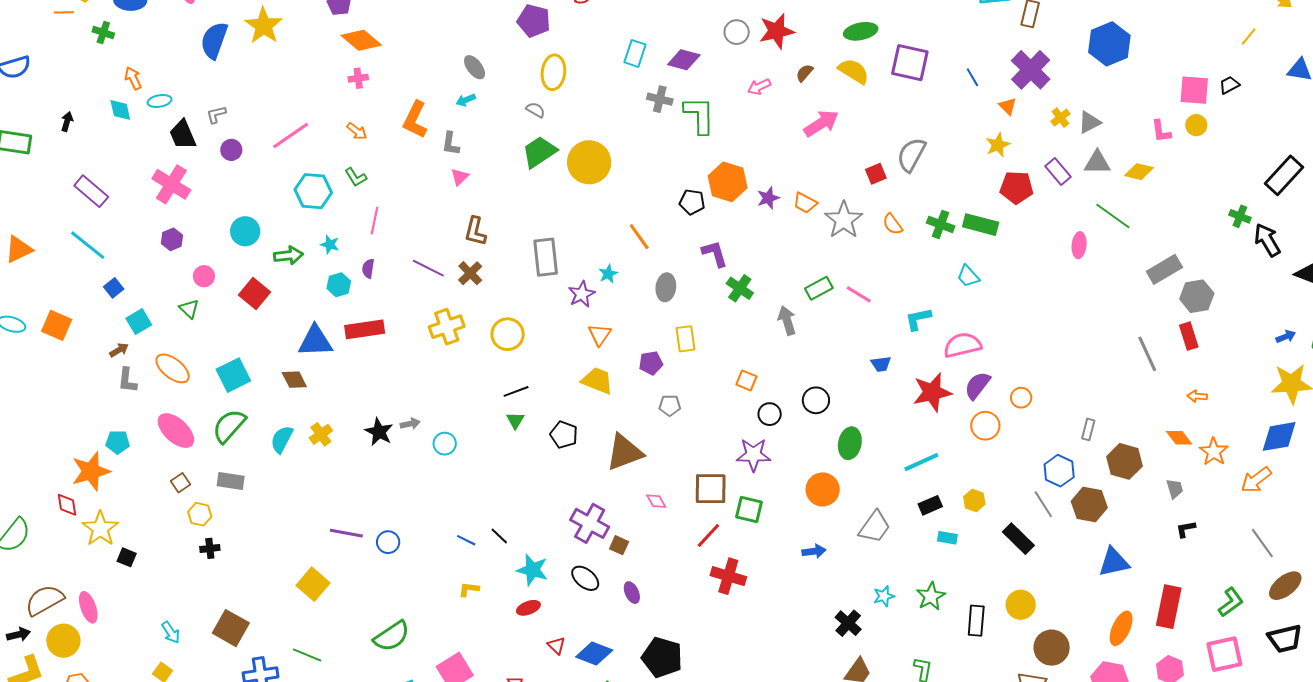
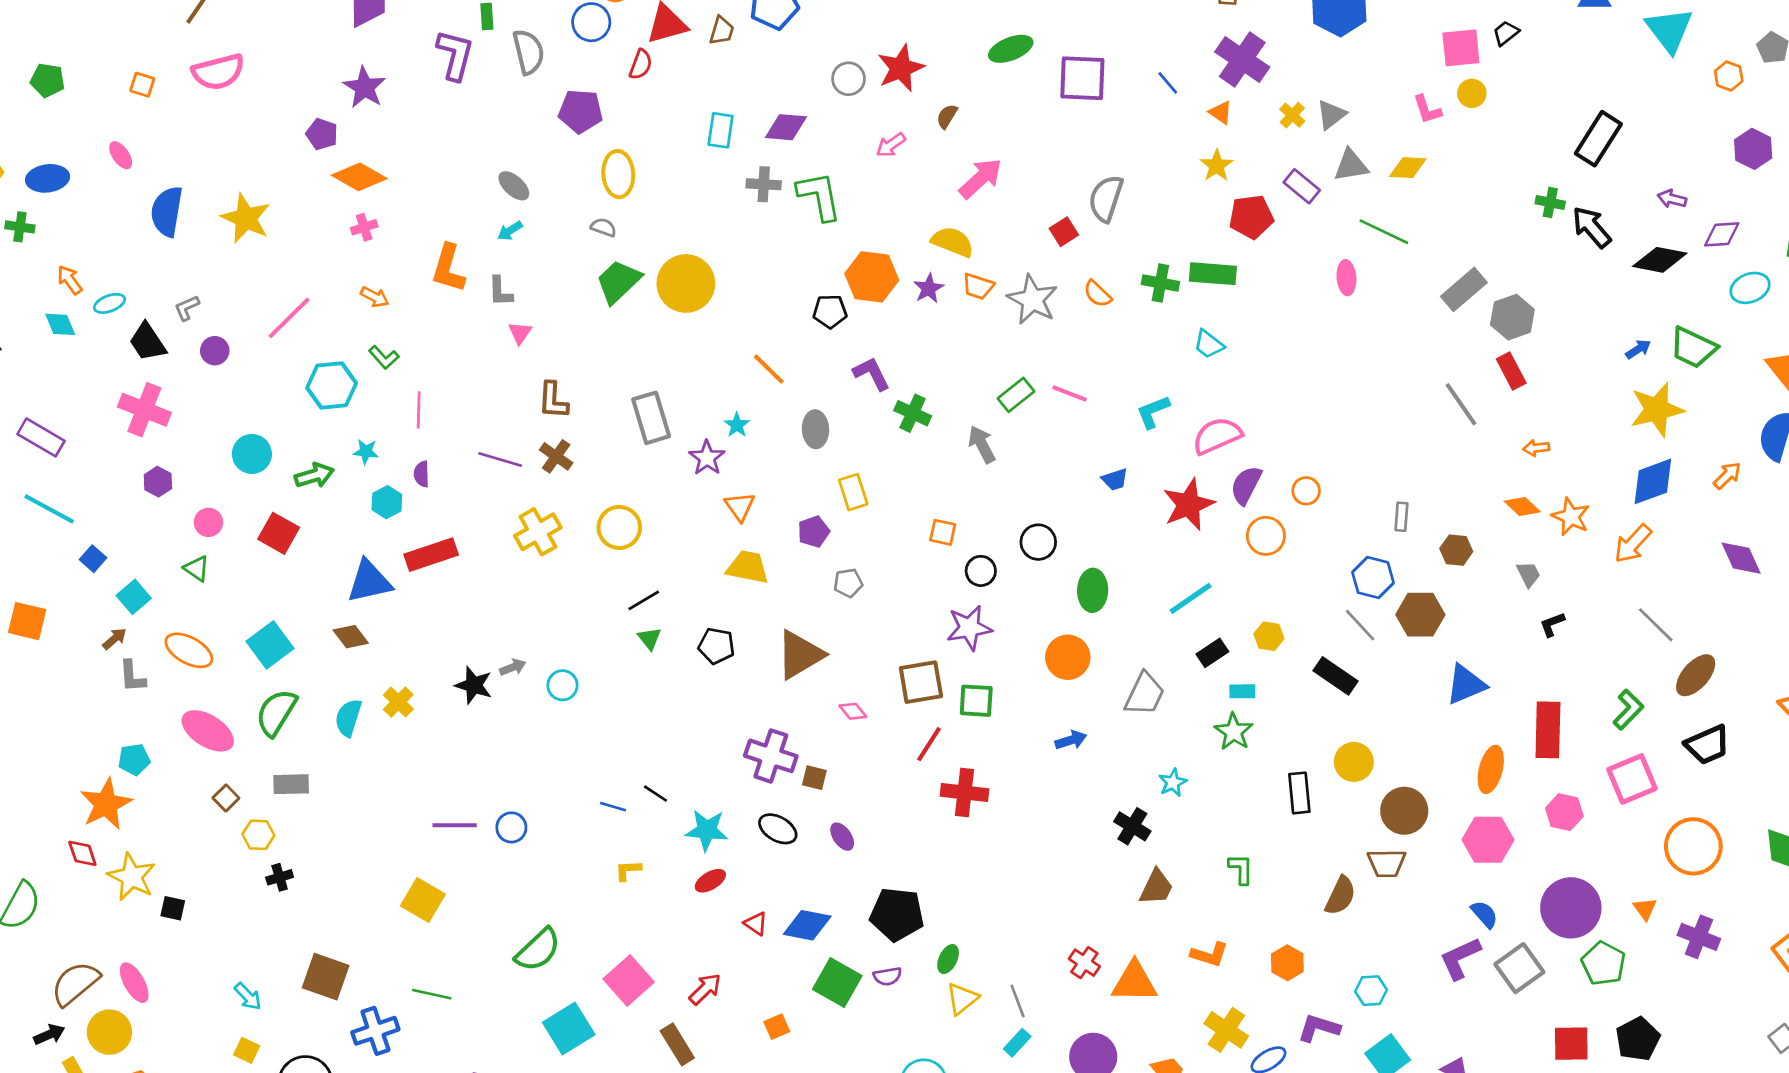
yellow star: (264, 26) -> (246, 218), moved
yellow semicircle: (854, 71) -> (953, 242), moved
brown hexagon: (1124, 461) -> (1456, 550), size x0.7
green star: (931, 596) -> (1234, 732), moved

